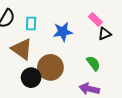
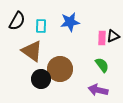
pink rectangle: (95, 19) -> (102, 38), moved, turned 48
blue star: (63, 32) -> (70, 22), moved

